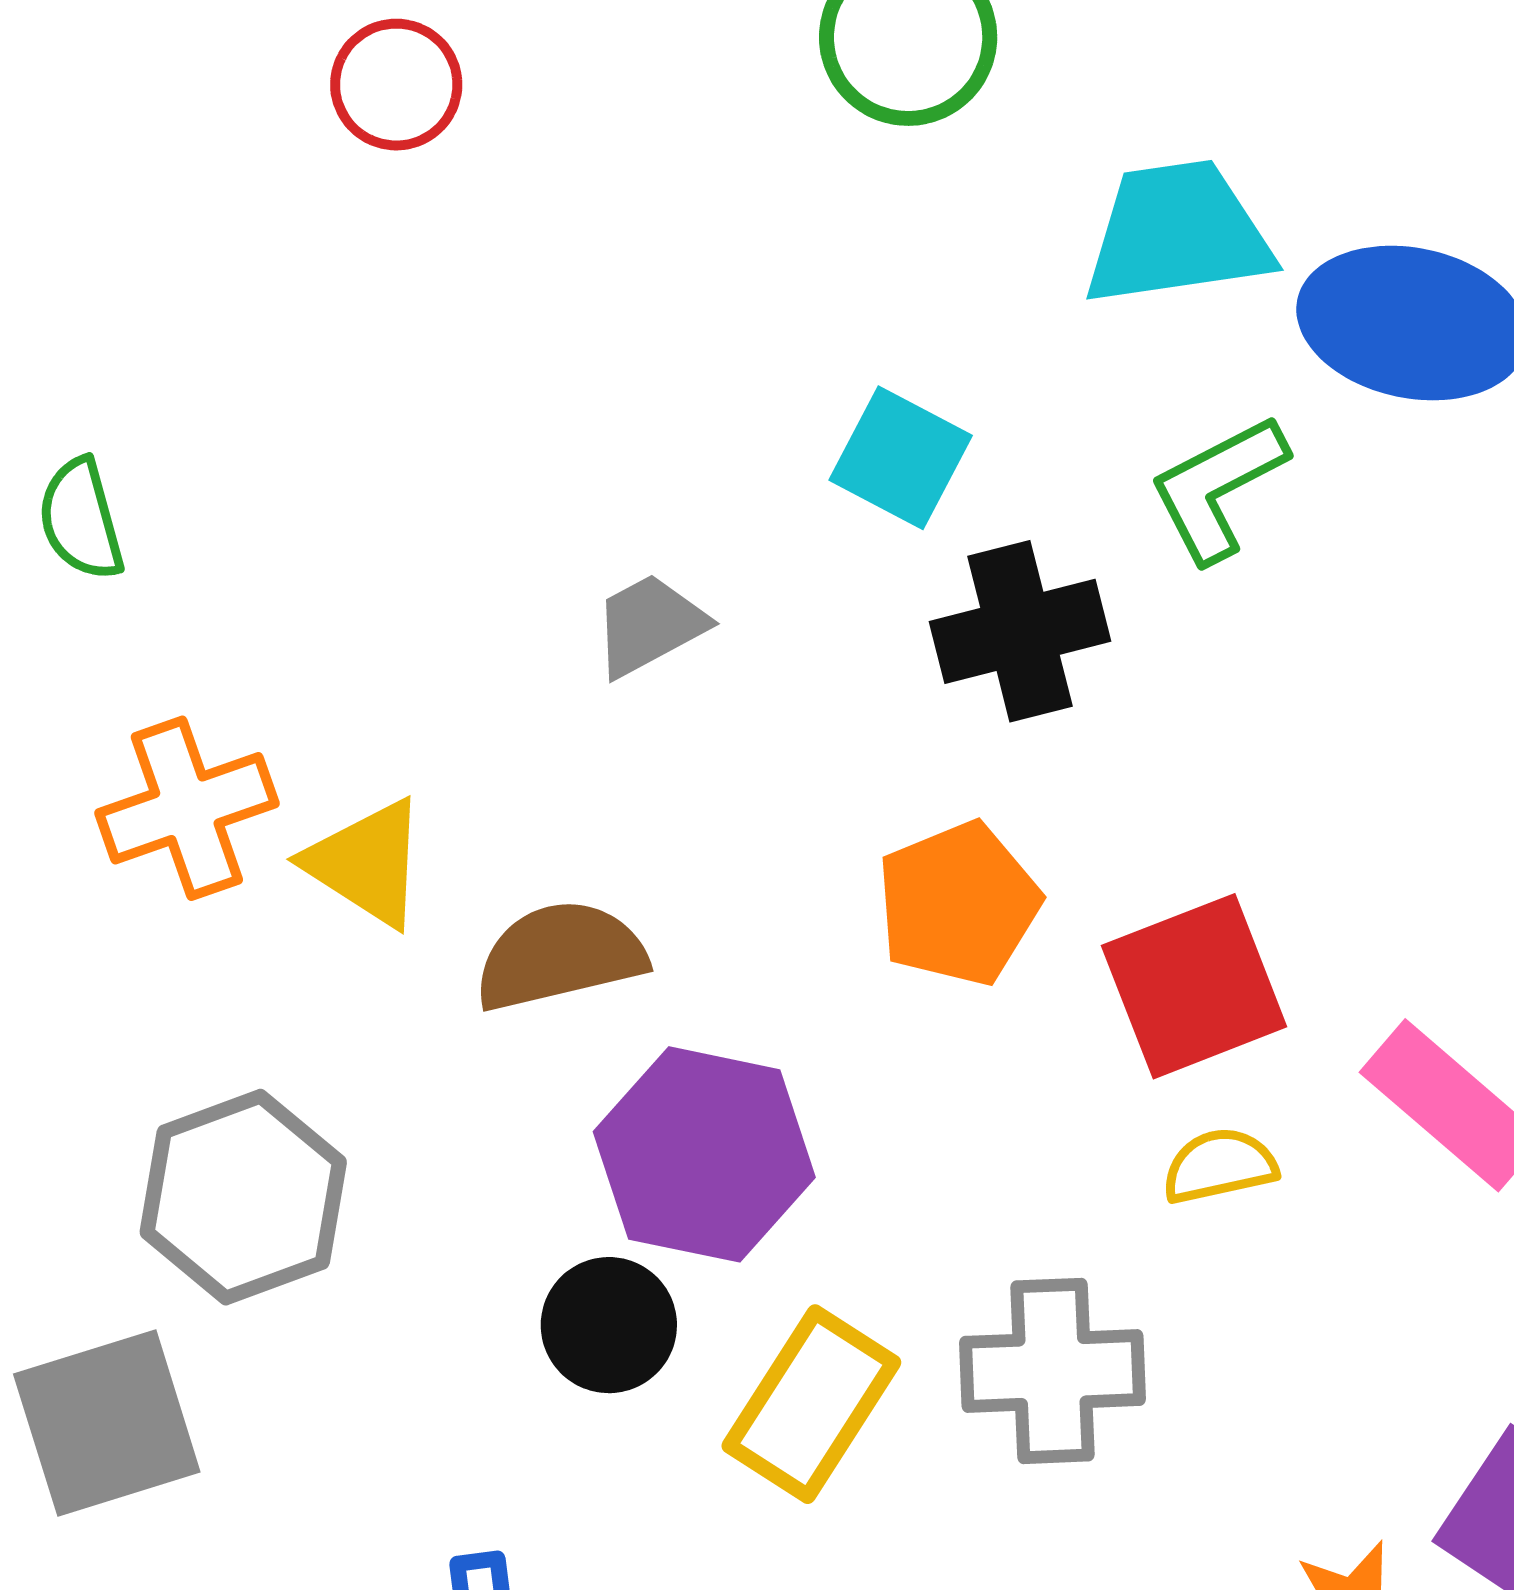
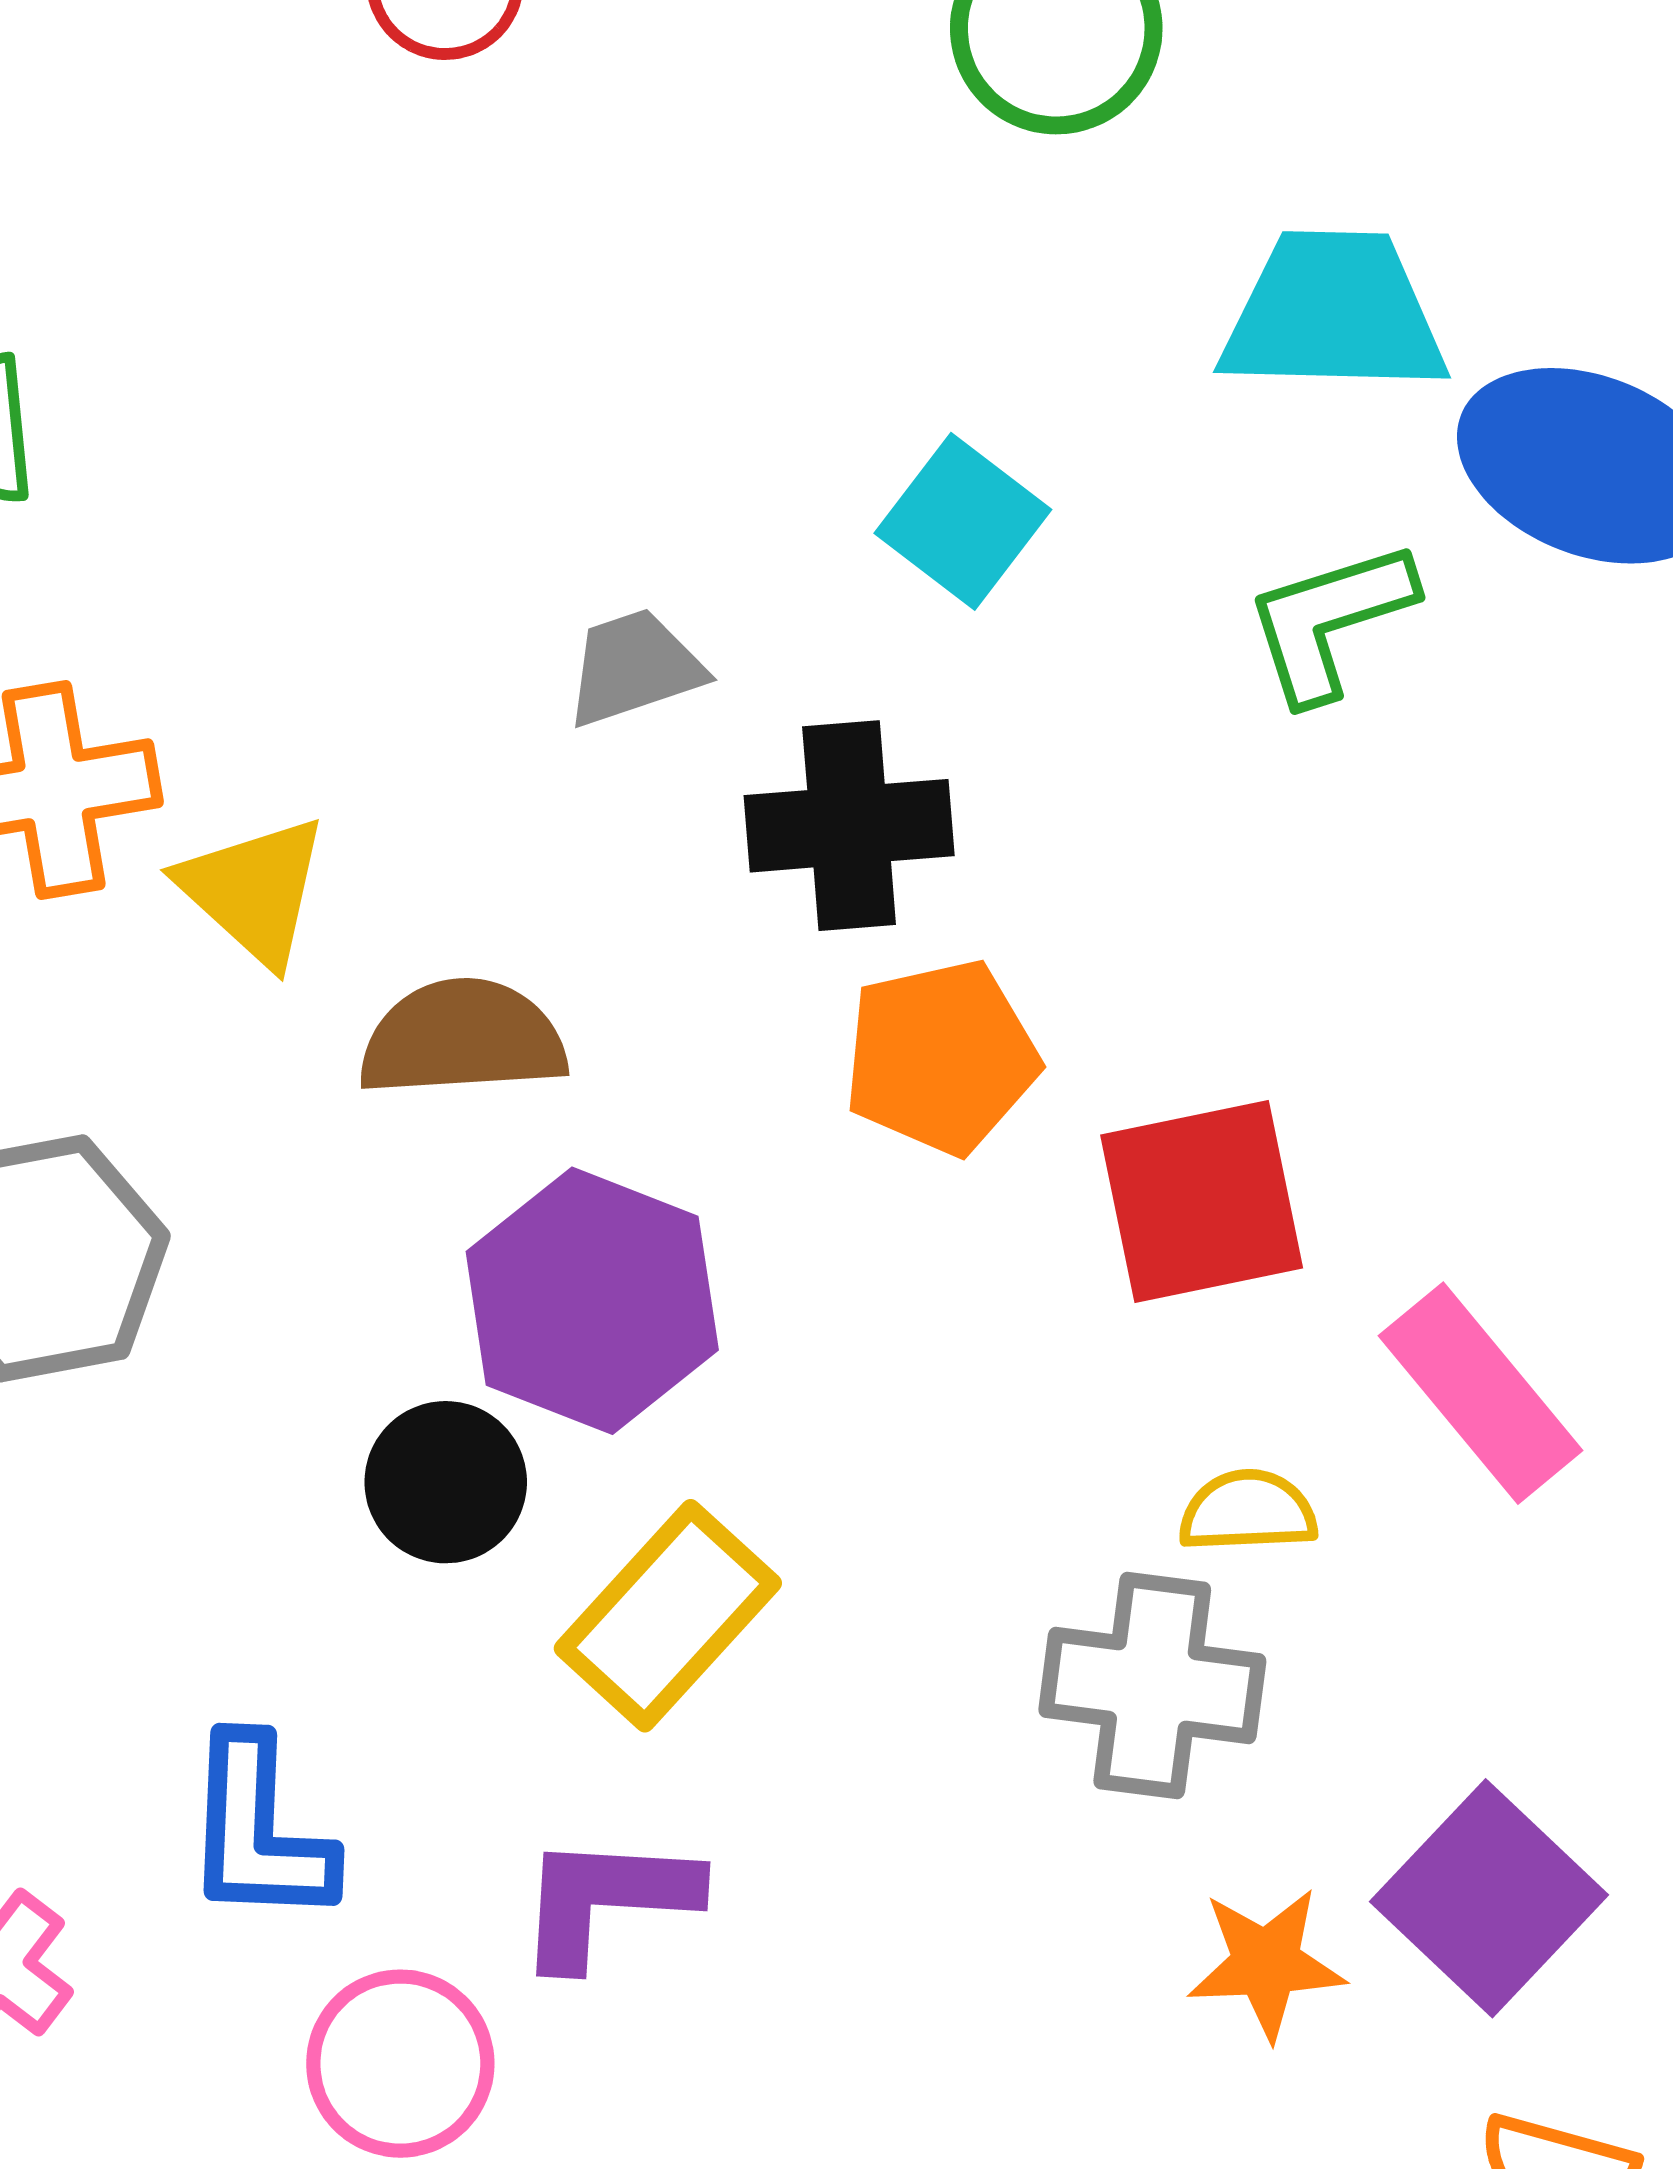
black cross: (1020, 631) -> (849, 826), moved
yellow semicircle: (1220, 1166) -> (1248, 1511), moved
gray cross: (1053, 1371) -> (1152, 1686), moved

